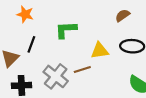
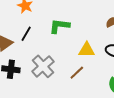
brown line: (82, 69) -> (77, 73), moved, turned -35

